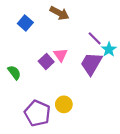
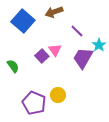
brown arrow: (59, 13) -> (54, 12), turned 132
blue square: (25, 23) -> (23, 21), size x1.6
purple line: (95, 38) -> (77, 31), moved

